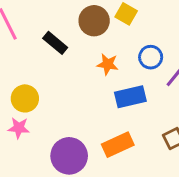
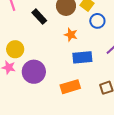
blue circle: (151, 57) -> (97, 21), moved
purple circle: (69, 156) -> (34, 72), moved

